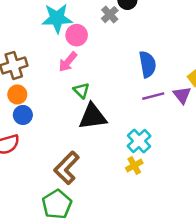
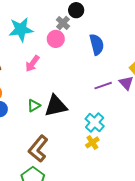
pink circle: (77, 35) -> (56, 39), moved
blue semicircle: (148, 64) -> (97, 44), moved
green triangle: (81, 91) -> (34, 106), moved, turned 48

